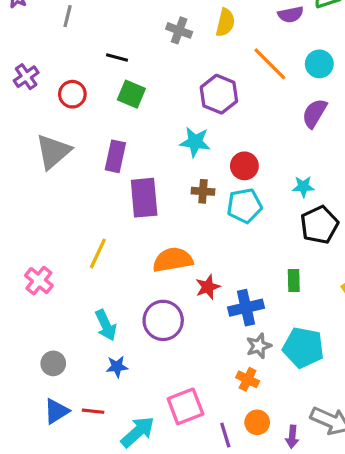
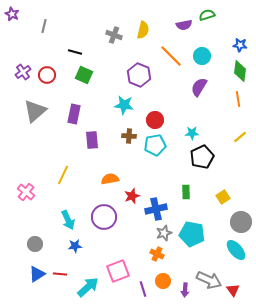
purple cross: (26, 77) -> (23, 72), moved
purple rectangle: (144, 198) -> (92, 140), size x0.7
orange semicircle: (173, 260) -> (110, 179), size x0.7

